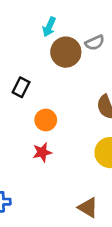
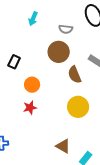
gray semicircle: (95, 43) -> (66, 29), turned 32
brown circle: (66, 52) -> (59, 52), moved

